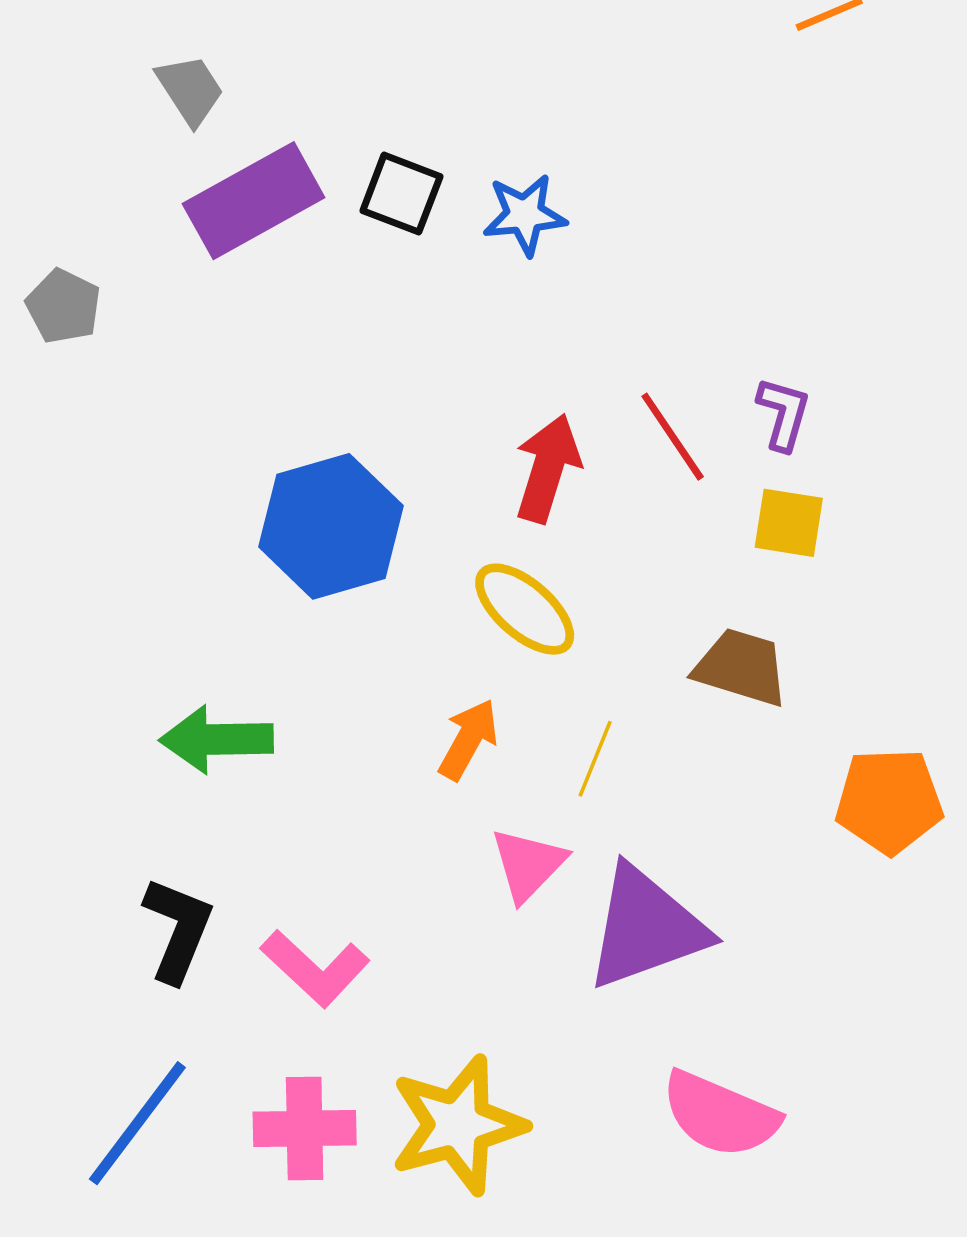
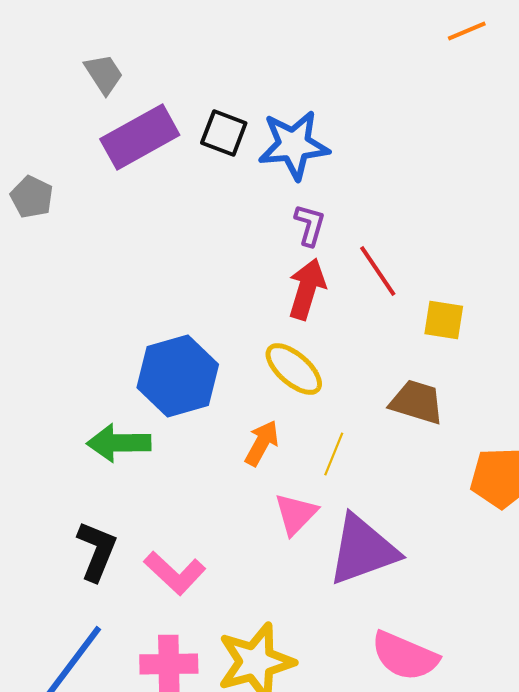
blue star: (525, 215) -> (294, 145), size x1.5
purple L-shape: (783, 414) -> (310, 225), moved
blue hexagon: (331, 526) -> (178, 376), moved

